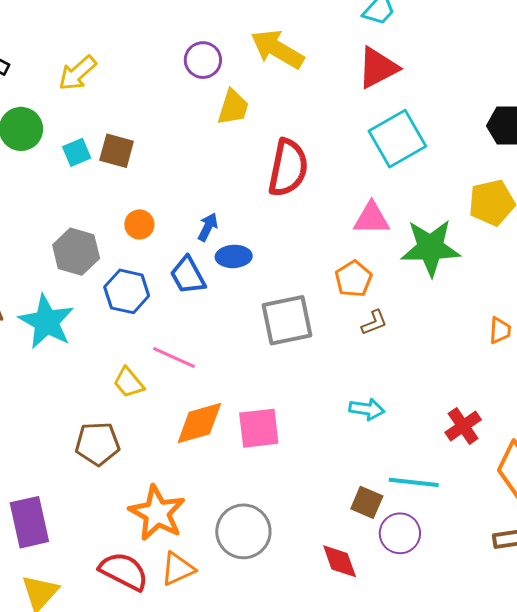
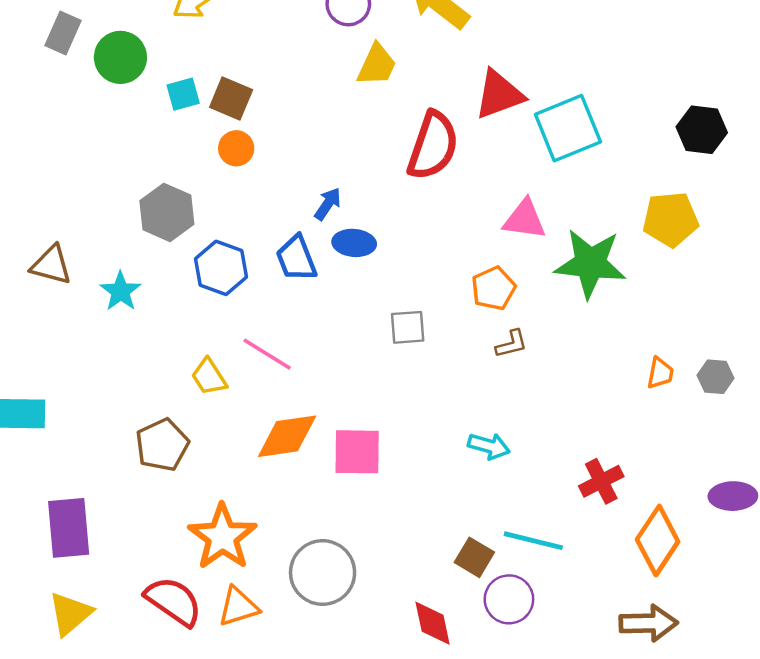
red triangle: (378, 68) -> (499, 95), moved
orange circle: (139, 224) -> (236, 148), moved
gray square: (287, 320) -> (408, 327), size x0.6
cyan star: (46, 322) -> (121, 291), size x0.6
brown pentagon: (97, 444) -> (162, 445), turned -30

